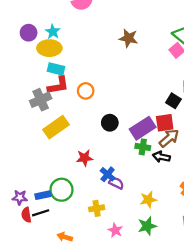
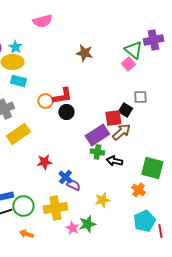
red L-shape: (58, 85) -> (62, 96), moved
black circle: (110, 123) -> (66, 112), moved
red square: (165, 123) -> (113, 118), moved
brown arrow: (169, 138) -> (121, 132), moved
green circle: (61, 190) -> (23, 206), moved
yellow cross: (97, 208) -> (55, 208), size x1.6
green star: (147, 226) -> (87, 224), moved

